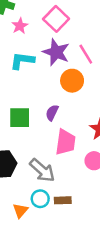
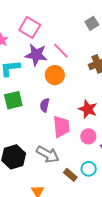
green square: (20, 118) -> (13, 100), moved
cyan circle: (40, 199) -> (89, 169), moved
brown rectangle: (63, 200) -> (70, 175), turned 56

